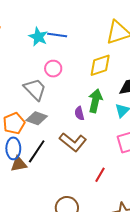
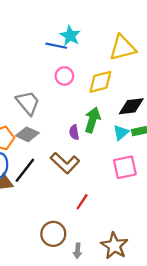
cyan star: (38, 37) -> (70, 36), moved
pink circle: (53, 69) -> (64, 76), moved
red line: (100, 175) -> (82, 202), moved

